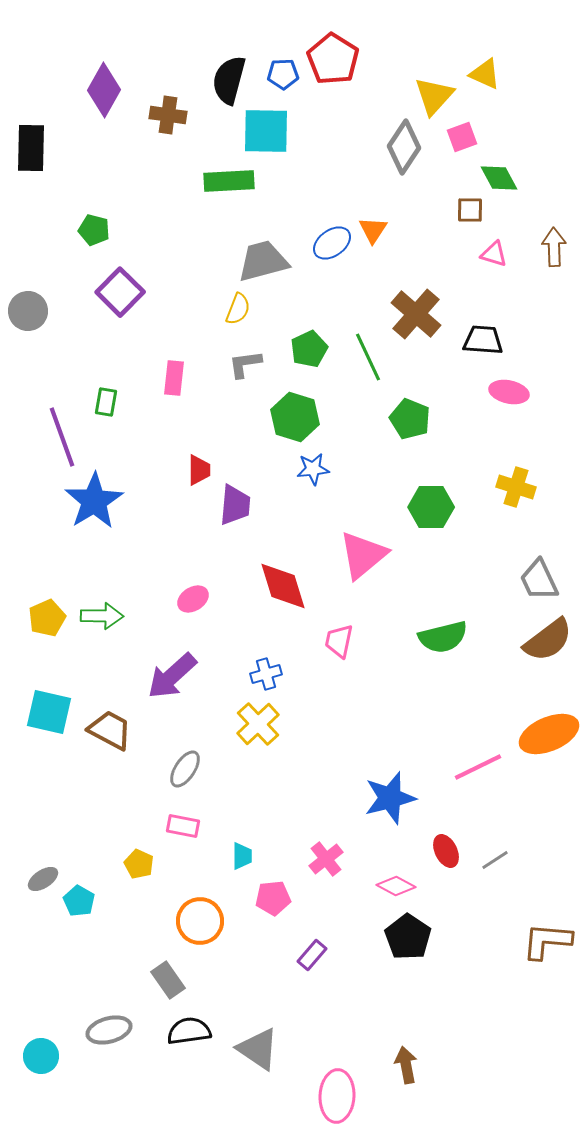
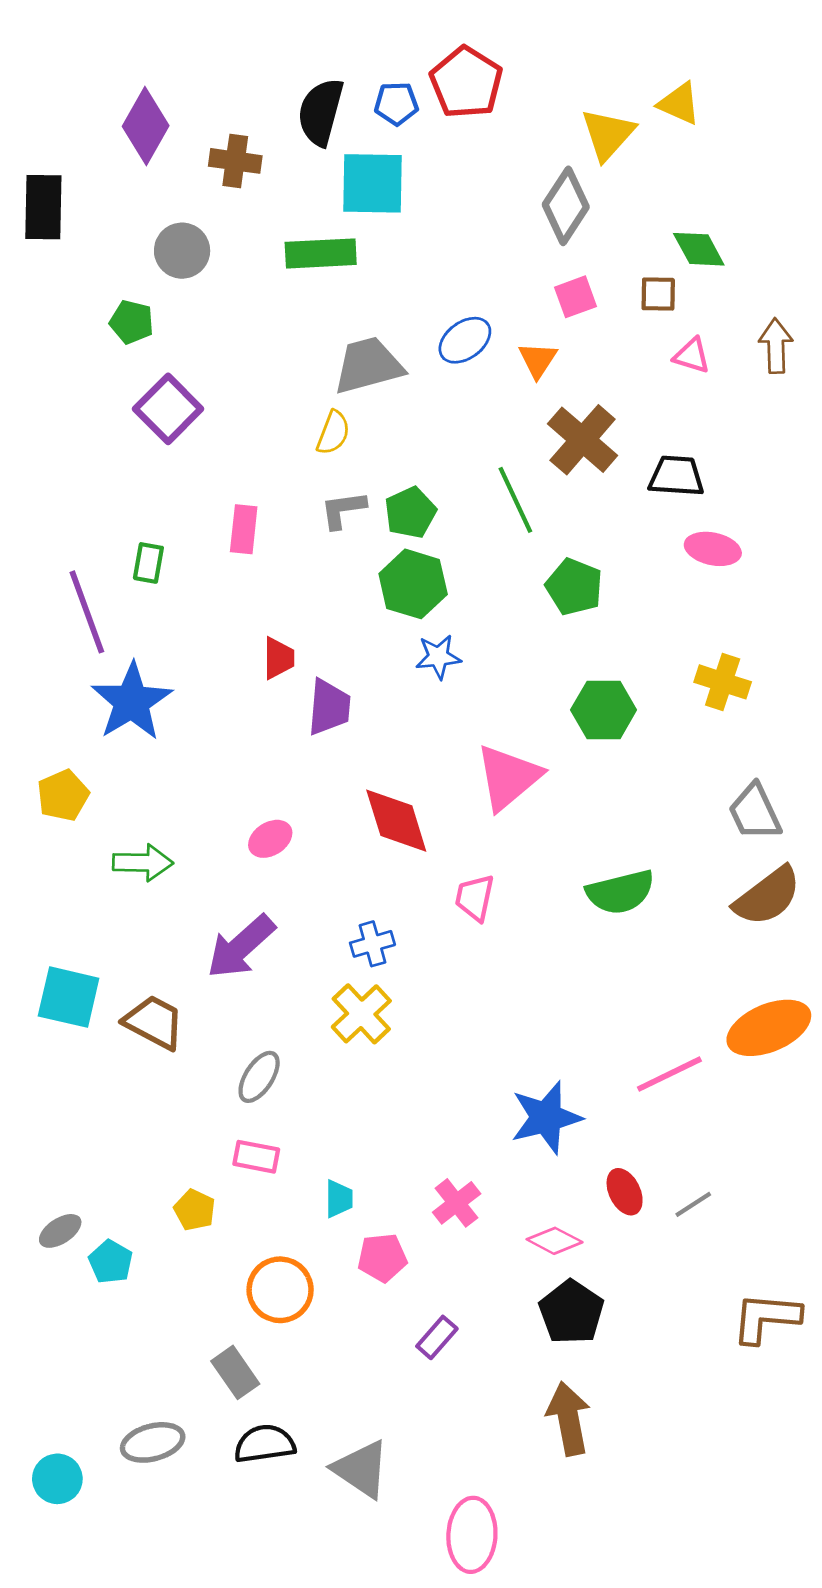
pink square: (462, 137) -> (576, 297), moved
orange triangle: (373, 230) -> (538, 360), moved
gray circle: (28, 311) -> (182, 251), moved
green pentagon: (309, 349) -> (410, 512), moved
yellow pentagon: (47, 618) -> (63, 795), moved
brown arrow: (406, 1065) -> (569, 1419), moved, size x1.4

